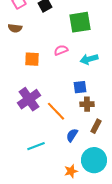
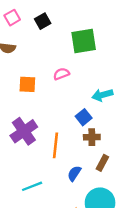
cyan arrow: (89, 59) -> (102, 95), moved
blue square: (80, 87) -> (84, 117), turned -32
orange line: (56, 111) -> (55, 145), turned 50

